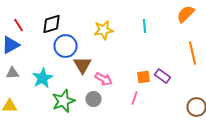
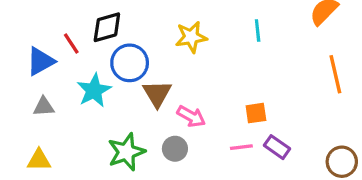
red line: (19, 25) -> (71, 43), moved
purple rectangle: (163, 76) -> (277, 147), moved
cyan star: (43, 78) -> (94, 90), moved
pink line: (135, 98) -> (241, 147), turned 64

